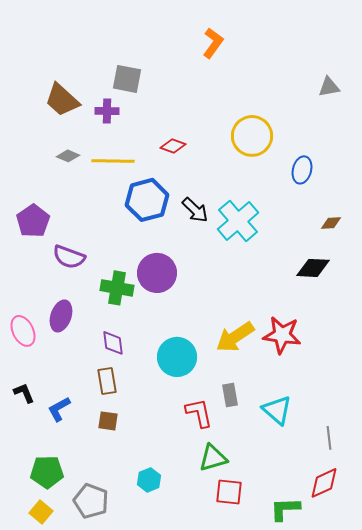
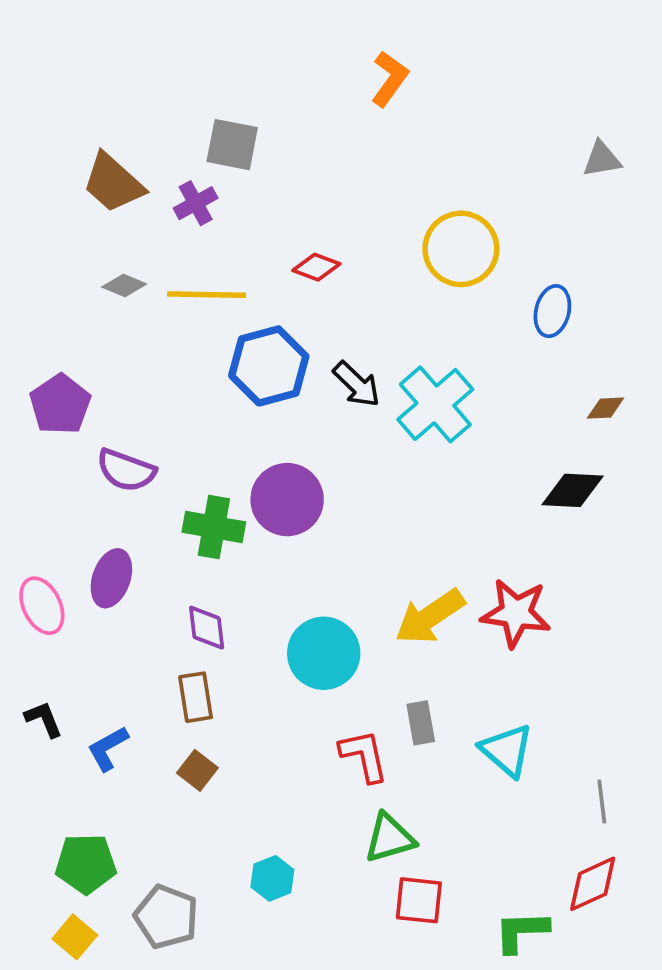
purple cross: (107, 111) -> (196, 203), turned -30
brown square: (108, 421) -> (197, 770), turned 30

